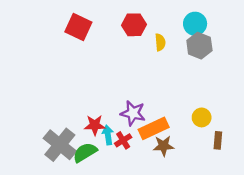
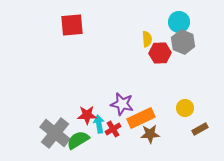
red hexagon: (134, 25) -> (160, 53), moved
red square: (78, 27) -> (72, 25), turned -30
brown rectangle: (218, 140) -> (200, 129), turned 56

